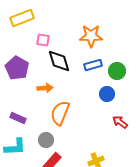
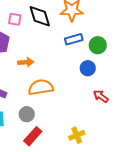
pink square: (43, 40) -> (15, 19), moved
black diamond: (59, 61) -> (40, 16), moved
orange semicircle: (60, 113) -> (41, 87), turned 60

